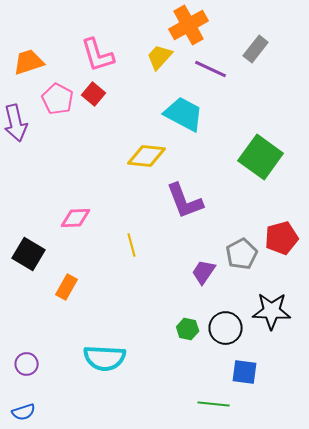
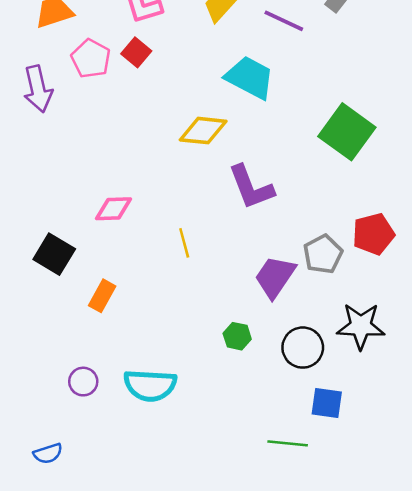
purple trapezoid: (204, 272) -> (275, 277), size x1.4
green hexagon: (188, 329) -> (237, 336), moved
purple circle: (27, 364) -> (83, 382), moved

